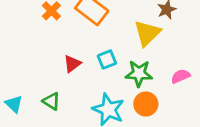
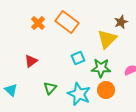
red triangle: (72, 64) -> (31, 61), moved
green triangle: (51, 101) -> (50, 88), moved, turned 40

